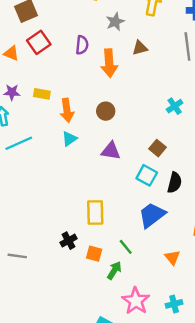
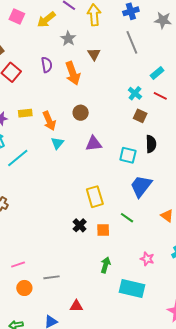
brown triangle: (140, 48) -> (94, 54), turned -32
brown square: (158, 148) -> (140, 116), moved
black semicircle: (175, 183) -> (151, 144), moved
gray line: (17, 256) -> (51, 277), moved
green arrow: (114, 270) -> (106, 265), moved
pink star: (136, 301) -> (147, 259), size x0.6

